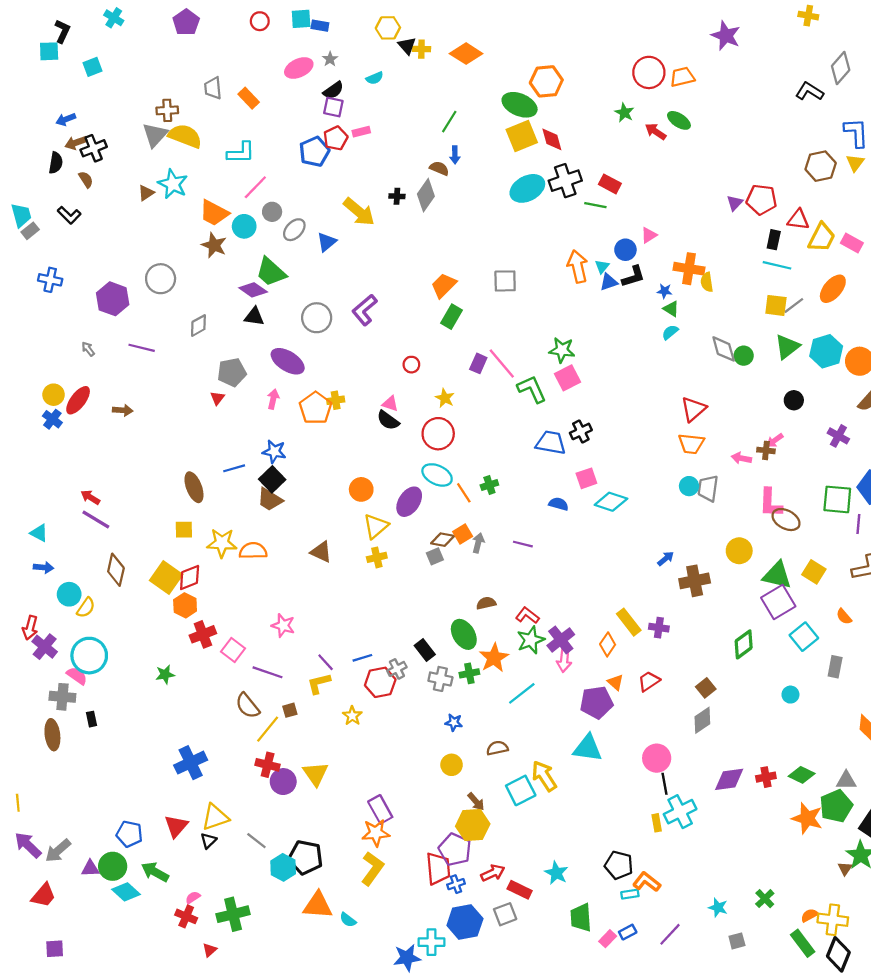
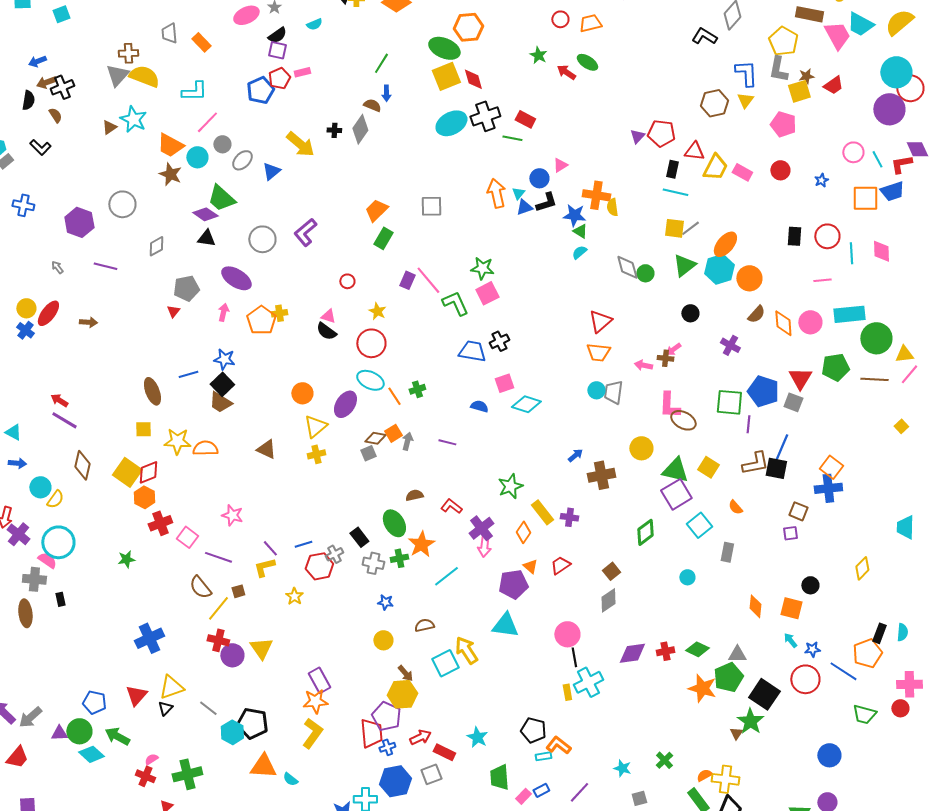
red circle: (649, 72) -> (560, 19), size x0.6
orange ellipse: (833, 289) -> (725, 244), moved
blue star: (664, 291) -> (574, 215), size x1.6
green star: (531, 640) -> (510, 486), moved

